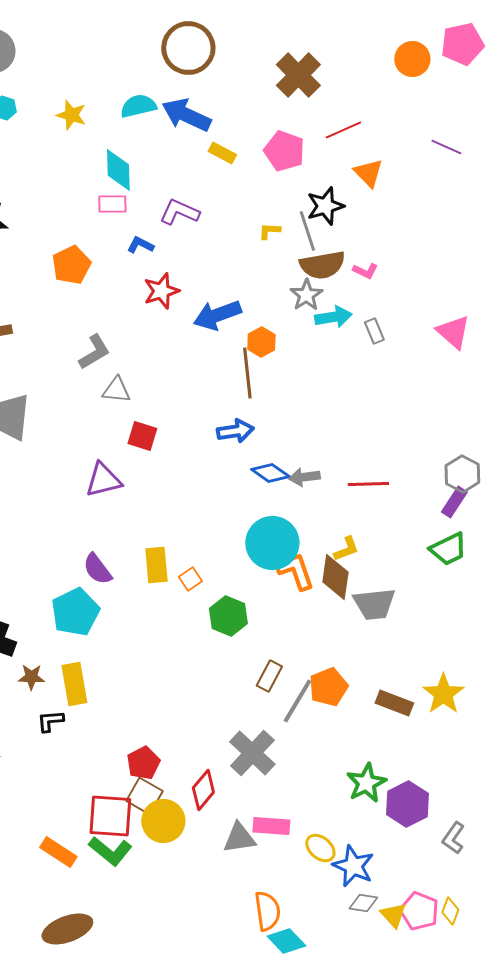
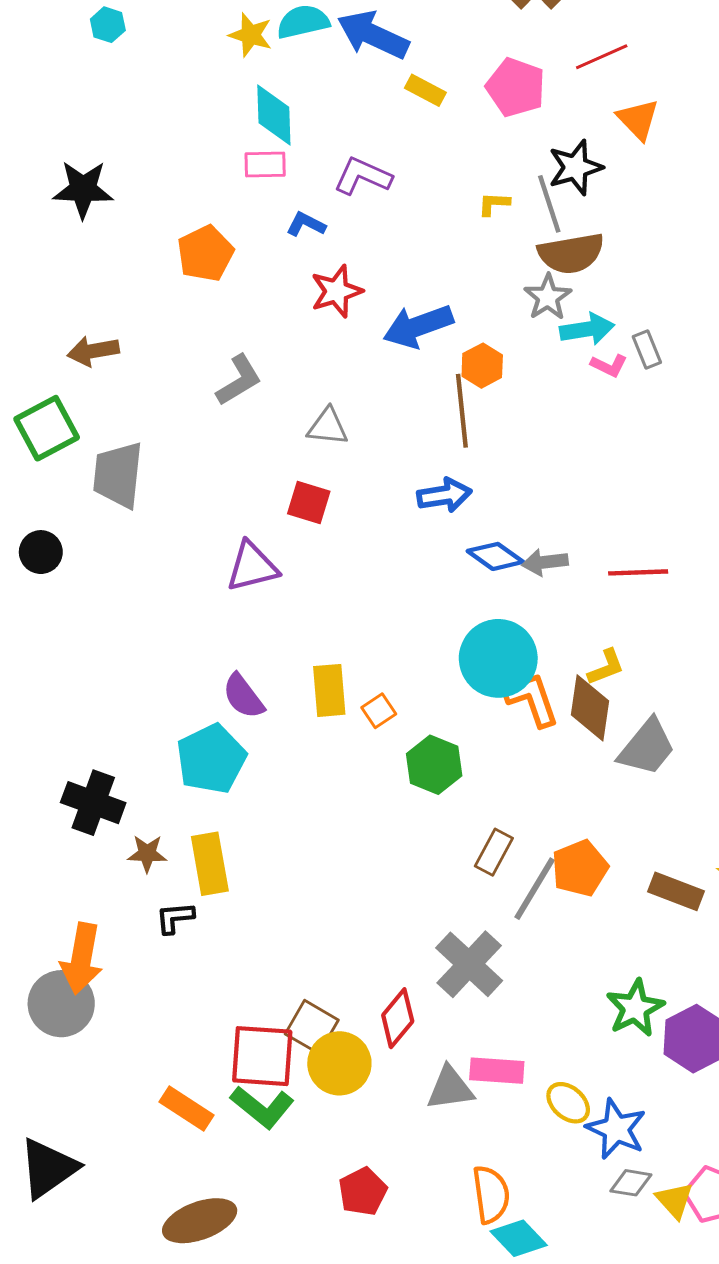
yellow star: (71, 115) -> (251, 35), moved
pink L-shape: (365, 271) -> (609, 366), moved
gray triangle: (116, 390) -> (328, 427), moved
gray trapezoid: (374, 604) -> (647, 747), turned -45
red pentagon: (143, 763) -> (363, 1192), moved

